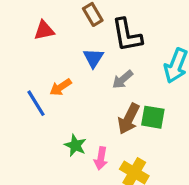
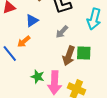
blue triangle: (93, 58) -> (32, 21), moved, turned 32
pink arrow: (101, 158) -> (55, 83), size x1.6

